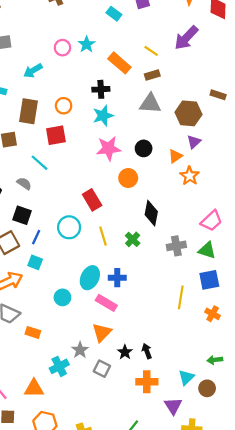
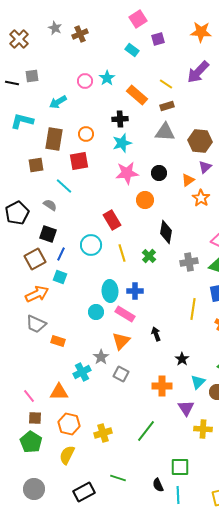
cyan ellipse: (90, 278) -> (110, 291), turned -30
cyan circle: (62, 297) -> (96, 312), moved
black arrow: (147, 351) -> (156, 334), moved
black star: (125, 352) -> (182, 359), moved

